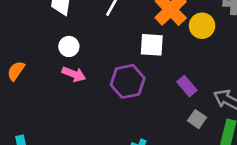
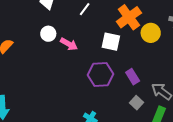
pink arrow: (74, 74) -> (69, 44), moved
purple hexagon: (128, 81) -> (100, 74), moved

